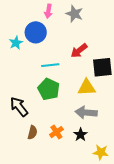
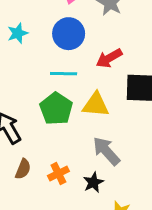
blue circle: (36, 32) -> (69, 34), moved
yellow triangle: (87, 88) -> (96, 105), moved
gray arrow: (86, 113) -> (106, 151), turned 35

